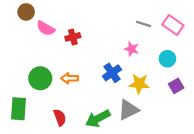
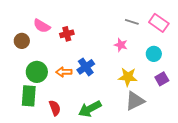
brown circle: (26, 12) -> (22, 41), moved
blue cross: (112, 73) -> (86, 67), moved
green rectangle: (18, 109) -> (29, 96), moved
gray triangle: (128, 110) -> (135, 101), moved

